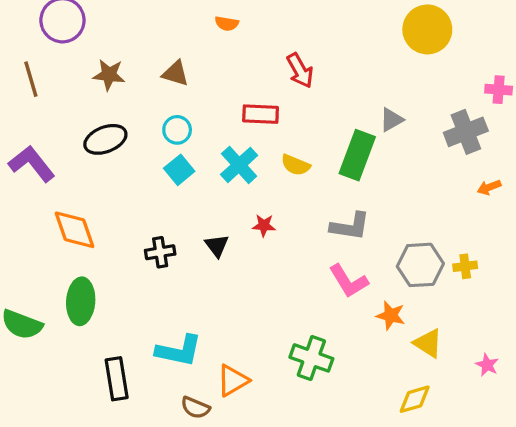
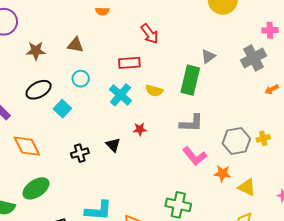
cyan square: (179, 170) -> (62, 109), moved
green ellipse: (81, 301) -> (36, 188), turned 60

